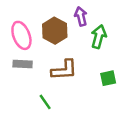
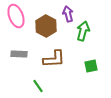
pink ellipse: (21, 35) -> (16, 16), moved

